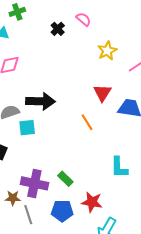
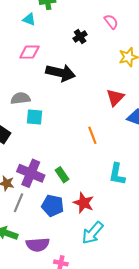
black cross: (58, 29) -> (80, 36), moved
black arrow: (40, 101) -> (61, 73), moved
orange line: (87, 122) -> (92, 135), moved
gray line: (28, 215) -> (19, 203), turned 30

